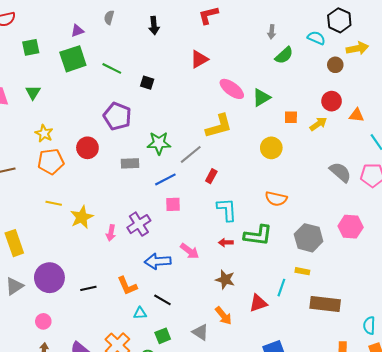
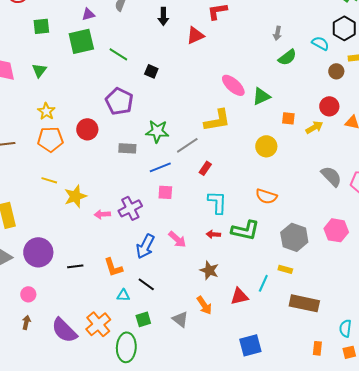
red triangle: (199, 59) -> (195, 35), moved
pink arrow: (111, 233) -> (102, 214), turned 70
blue arrow: (158, 261) -> (145, 246), turned -65

